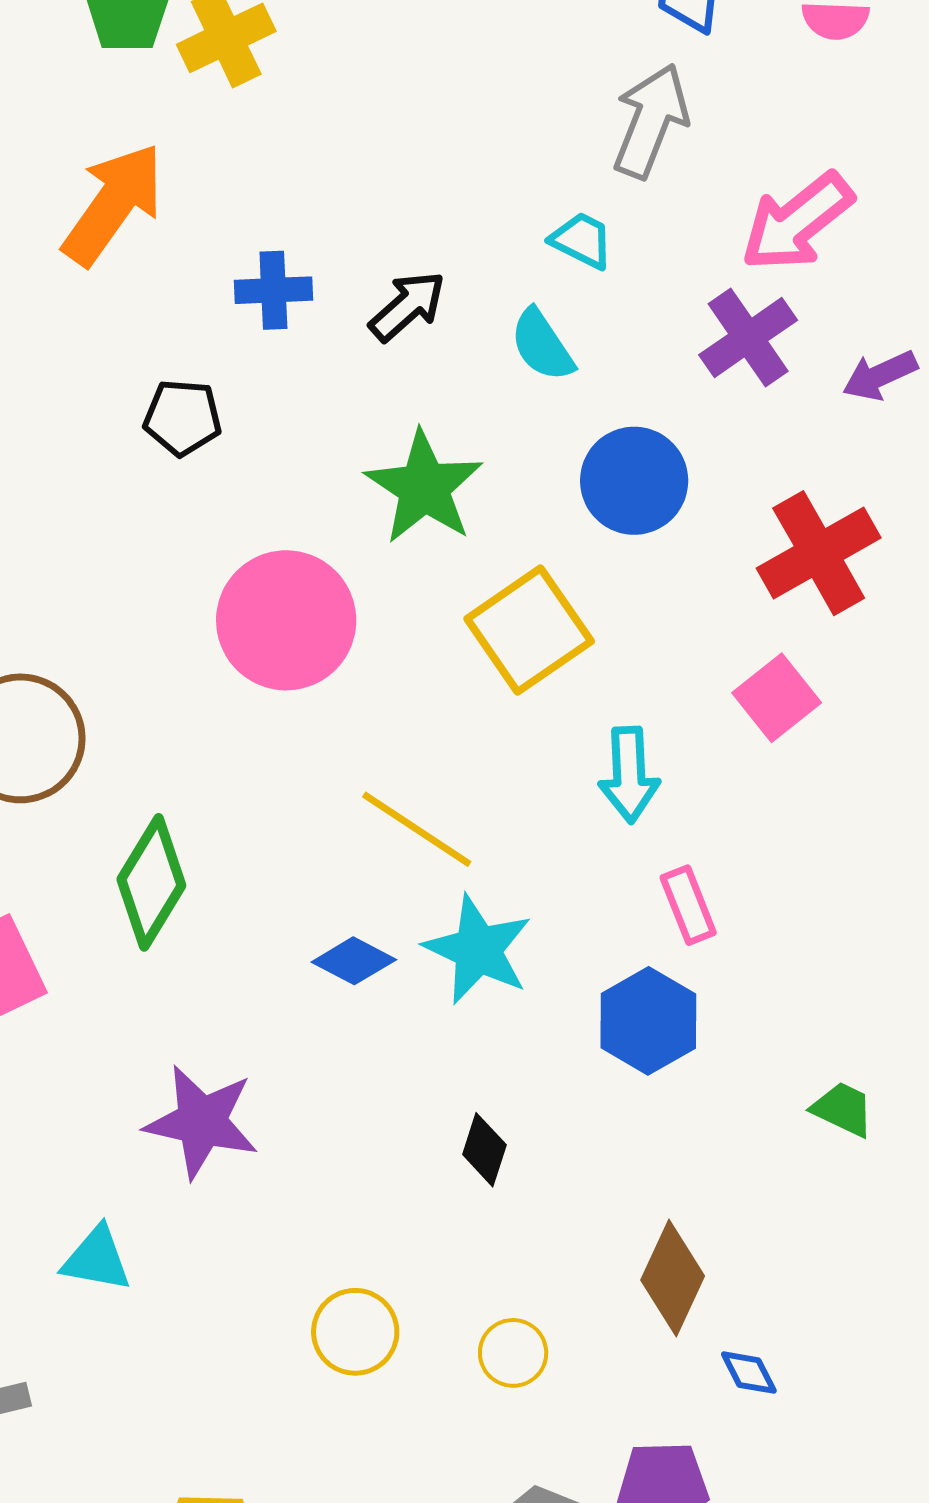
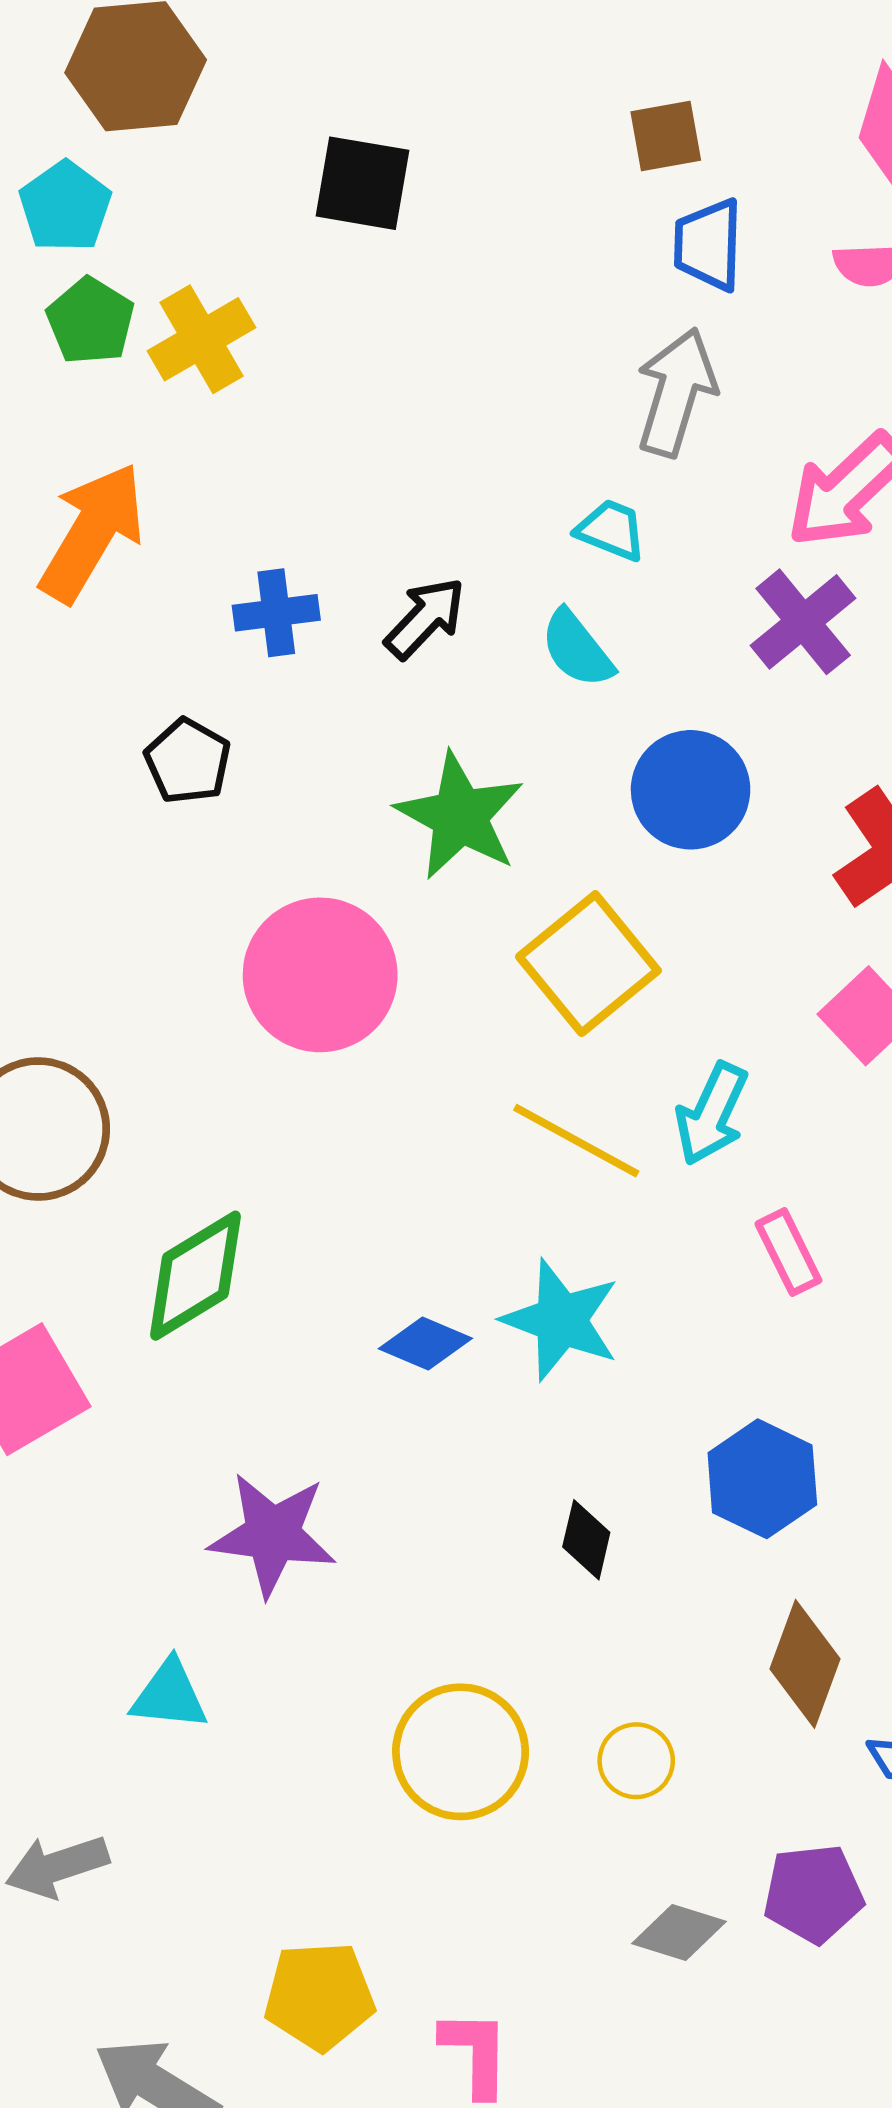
black pentagon: (183, 418) -> (188, 761), turned 30
cyan arrow: (629, 775) -> (712, 1114), turned 32
yellow line: (417, 829) -> (576, 1141), moved
green diamond: (151, 882) -> (195, 1276), turned 32
blue hexagon: (648, 1021) -> (762, 1479), moved
yellow circle: (355, 1332) -> (461, 1752), size x1.4

